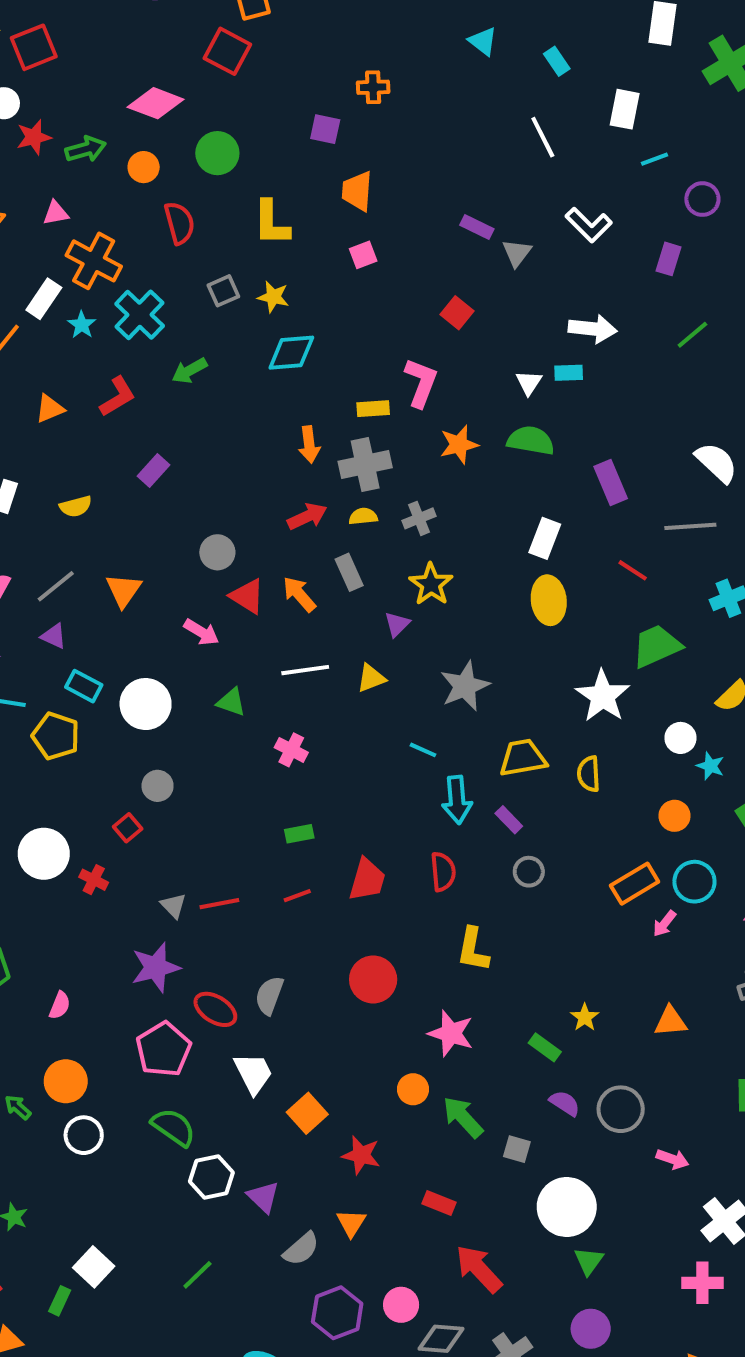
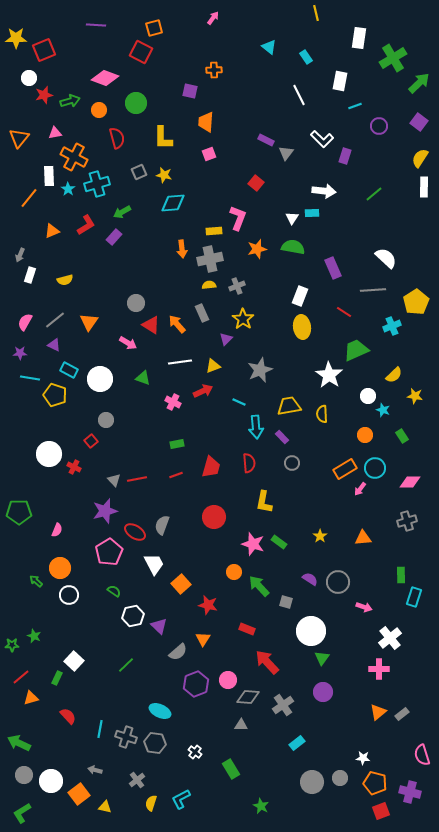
purple rectangle: (669, 259) -> (345, 156), moved
white rectangle: (44, 299) -> (49, 176), turned -36
cyan cross: (140, 315) -> (97, 184), turned 30
purple rectangle: (154, 470) -> (114, 237), moved
red arrow: (307, 516) -> (203, 391), moved
green rectangle: (545, 1047) -> (279, 542), moved
green semicircle: (173, 1127) -> (114, 591), size x0.6

